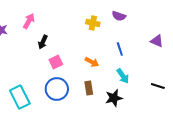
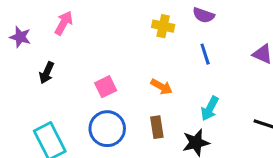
black arrow: (43, 42) -> (47, 73), moved
blue line: (120, 49) -> (205, 54), moved
cyan arrow: (123, 76) -> (210, 108), turned 63

